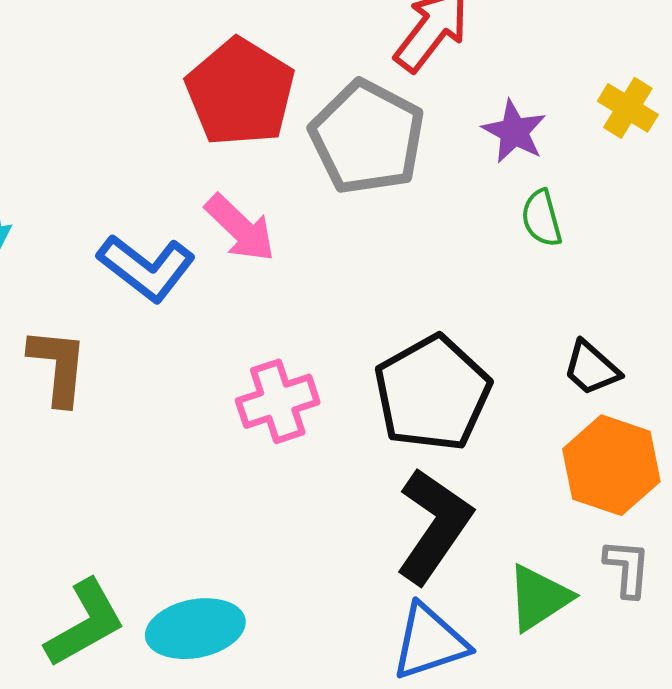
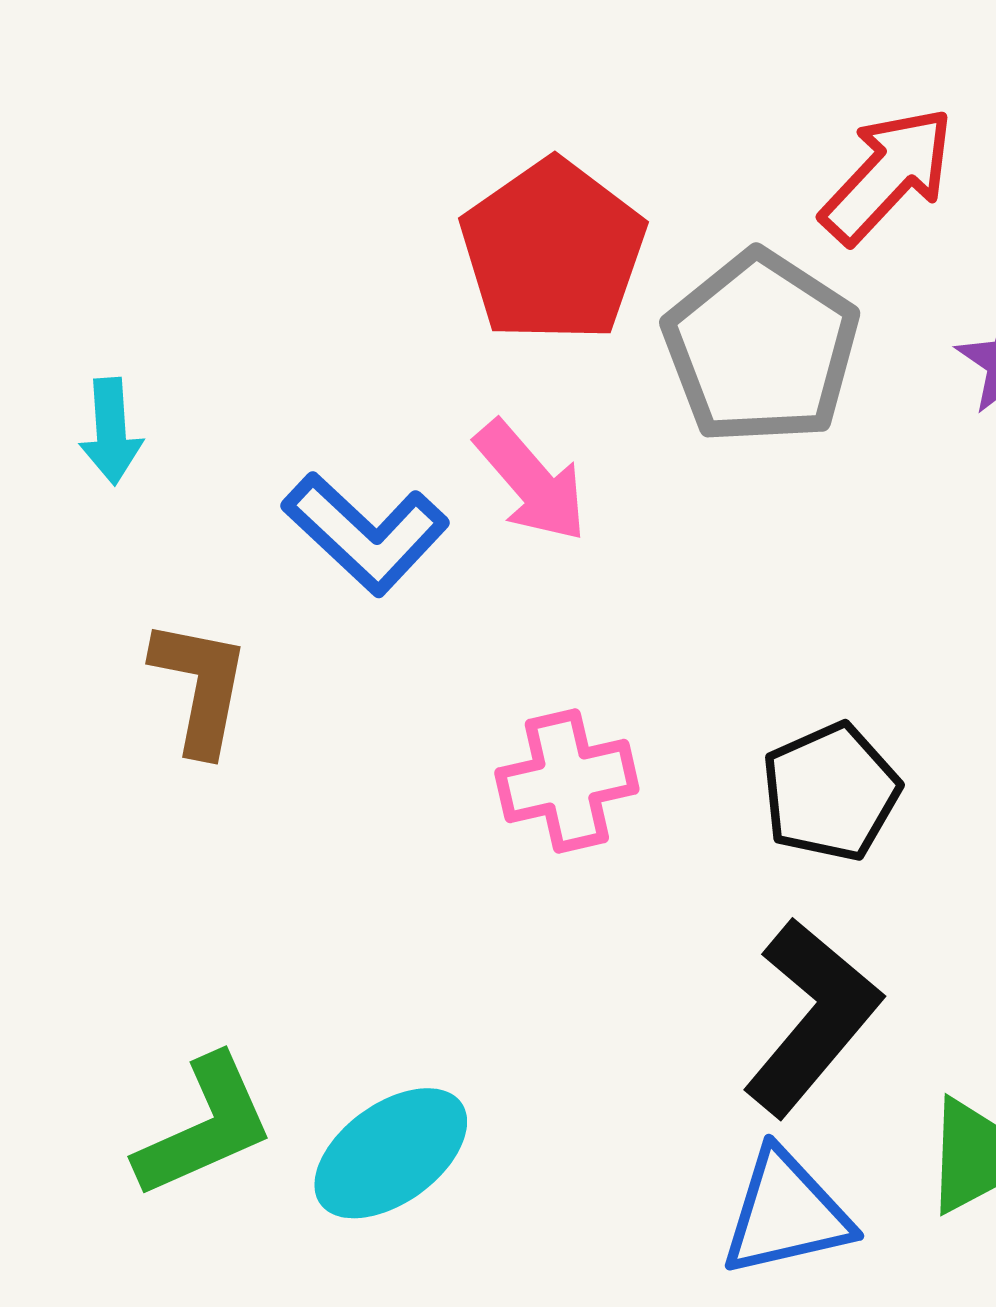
black pentagon: (432, 393) -> (831, 792), size x0.7
cyan ellipse: (195, 629) -> (391, 1153), turned -30

